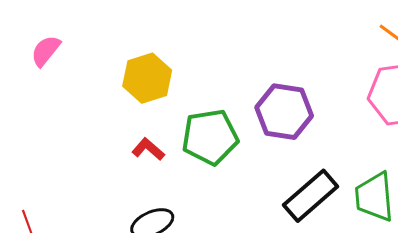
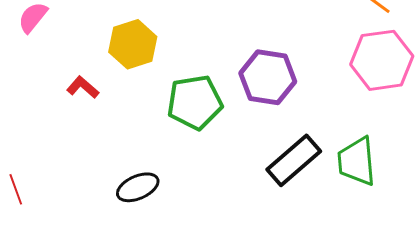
red L-shape: (148, 149) -> (83, 87), moved

